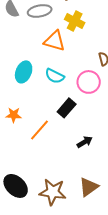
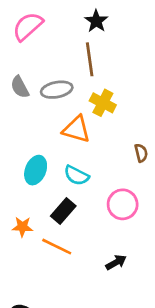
pink circle: (89, 82) -> (123, 204), moved
black rectangle: (67, 108) -> (63, 211), moved
orange line: (40, 130) -> (57, 247), turned 75

